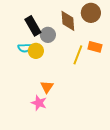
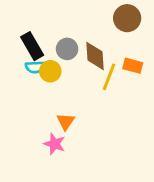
brown diamond: (68, 21) -> (95, 56), moved
black rectangle: (33, 26) -> (32, 46), moved

